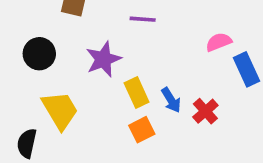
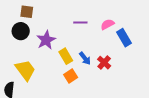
purple line: (143, 19) -> (80, 23), moved
black circle: (39, 54) -> (21, 31), moved

